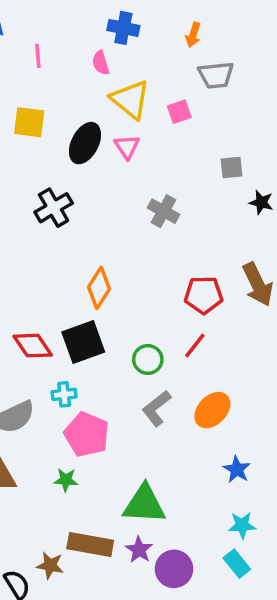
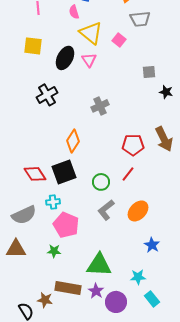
pink square: (179, 112) -> (119, 40), turned -32
gray cross: (164, 211) -> (100, 106), moved, turned 36
cyan star: (242, 525) -> (138, 277), moved

